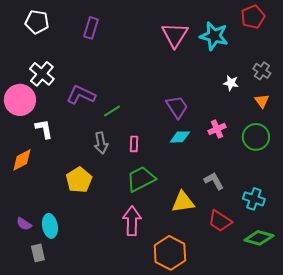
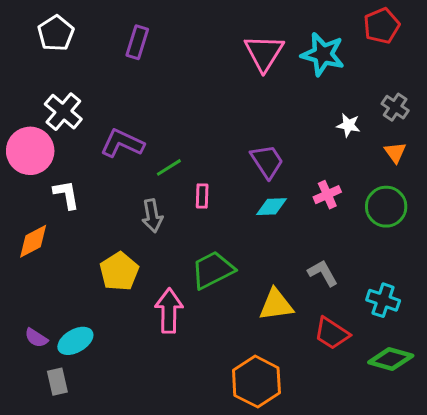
white pentagon: (37, 22) -> (56, 33), turned 30
pink rectangle: (134, 144) -> (202, 196), moved
pink arrow: (132, 221) -> (169, 311), moved
cyan ellipse: (50, 226) -> (75, 341), turned 70

